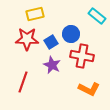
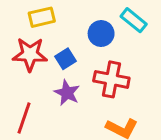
blue circle: (71, 34) -> (101, 34), moved

